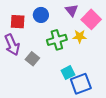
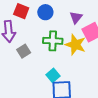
yellow star: (80, 36) -> (75, 45), size x1.5
cyan square: (68, 73) -> (53, 75), turned -32

